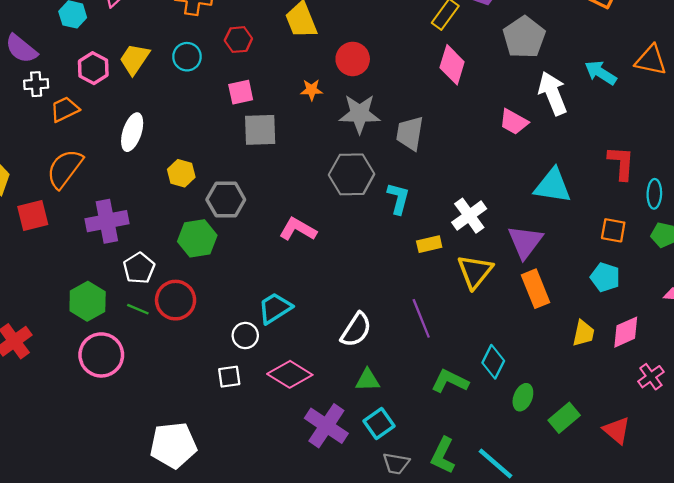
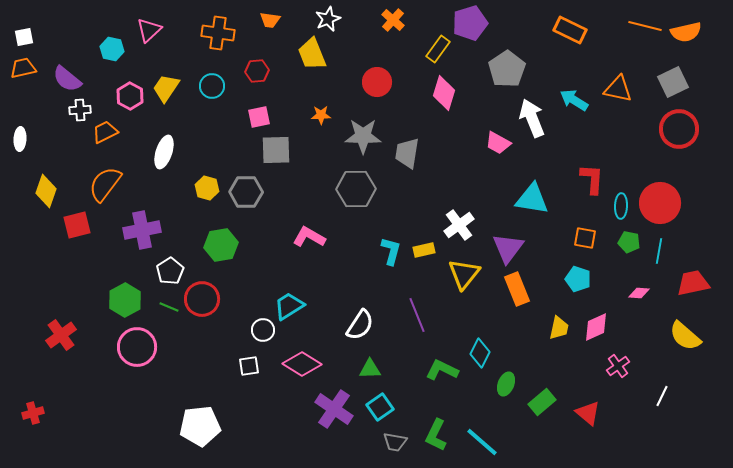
red circle: (353, 59) -> (377, 82), moved
cyan L-shape: (398, 198) -> (391, 251), moved
gray hexagon: (226, 200) -> (246, 192), moved

